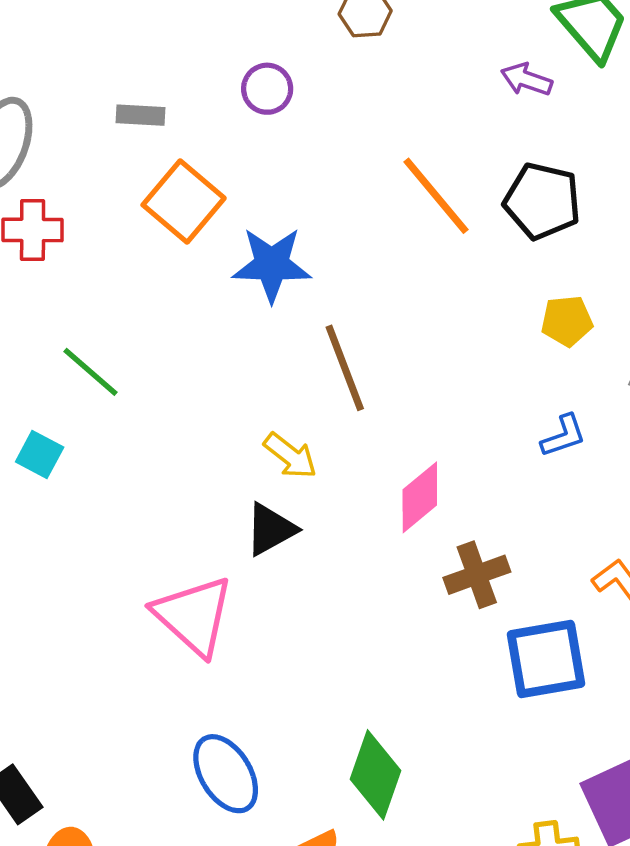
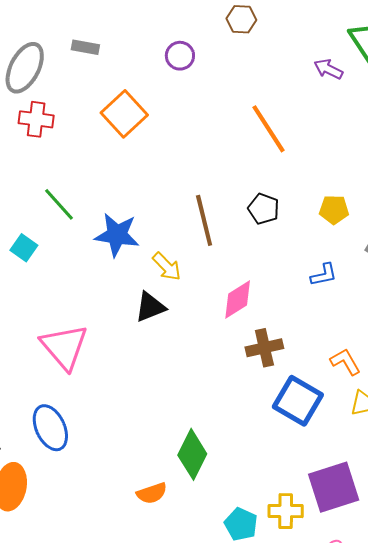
gray rectangle: (140, 115) -> (85, 47), moved
black pentagon: (542, 201) -> (264, 209), moved, size x0.7
blue star: (272, 265) -> (117, 235), moved
pink triangle: (194, 616) -> (64, 347), moved
blue square: (546, 659) -> (298, 401), turned 33
blue ellipse: (226, 774) -> (50, 428), moved

